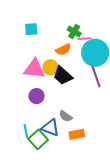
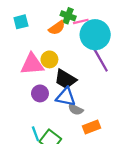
orange semicircle: (63, 50) -> (57, 28), moved
black trapezoid: (63, 76) -> (65, 79), moved
blue triangle: (50, 128) -> (66, 97), moved

